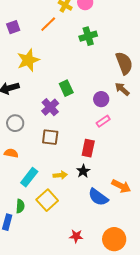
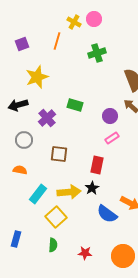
orange line: (48, 24) -> (57, 41), turned -30
green rectangle: (66, 88) -> (75, 105), turned -49
purple cross: (50, 107) -> (47, 118), moved
yellow arrow: (60, 175) -> (69, 192), size x1.6
green semicircle: (20, 206) -> (53, 245), moved

